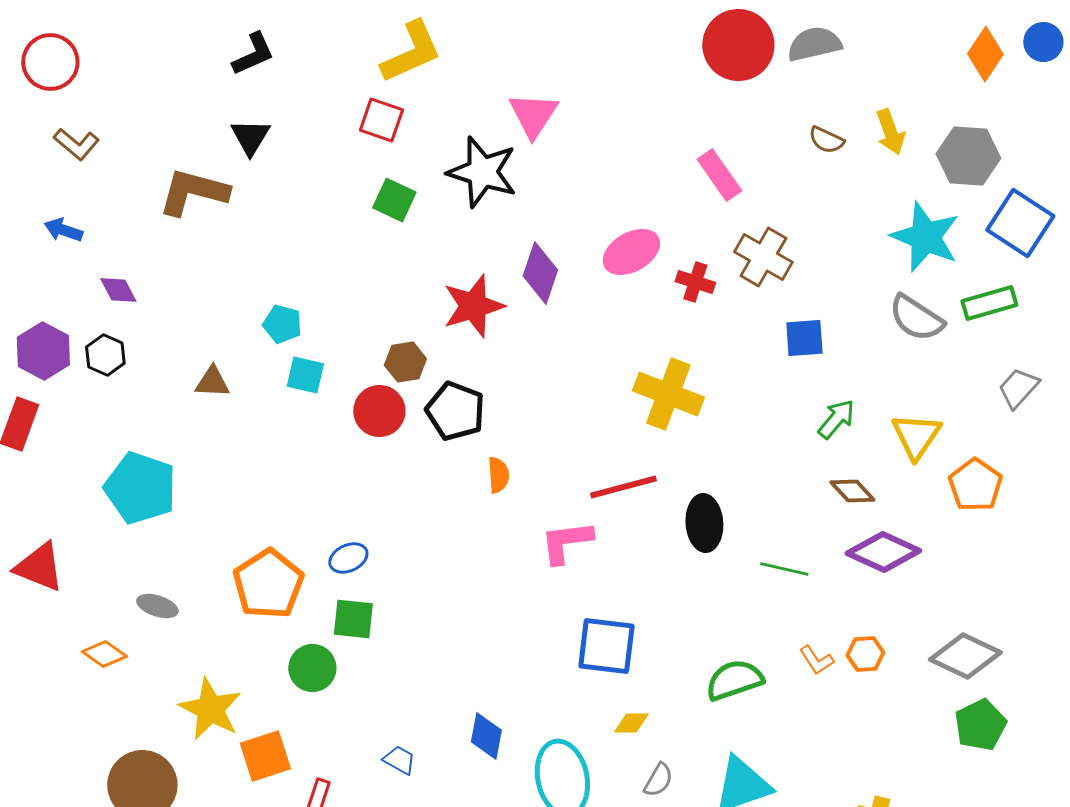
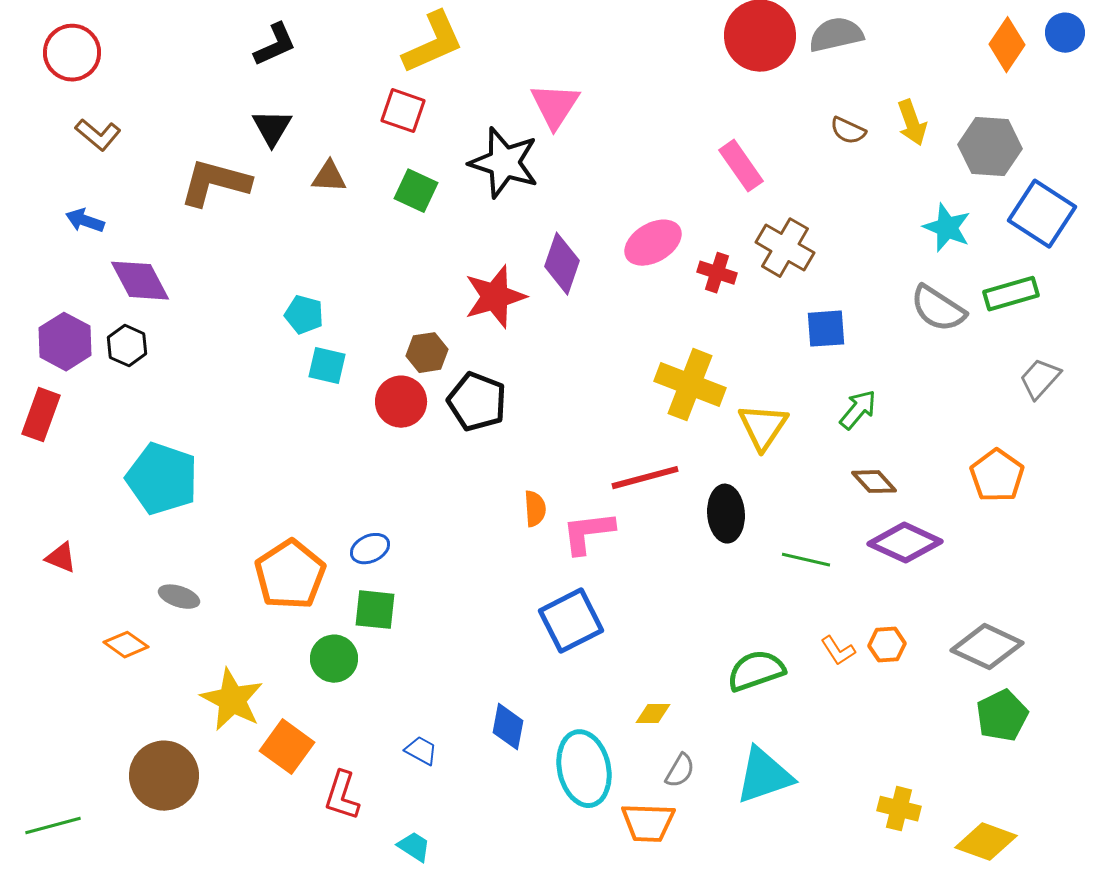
cyan star: (925, 237) -> (947, 228), size x0.7
purple diamond: (118, 290) -> (140, 281), size x1.6
brown triangle: (212, 382) -> (329, 177), moved
yellow triangle: (916, 436) -> (763, 427), moved
orange semicircle: (498, 475) -> (535, 509), moved
red triangle: (39, 567) -> (61, 558), size x0.6
blue square: (606, 646) -> (571, 621), moved, turned -34
orange square: (265, 756) -> (287, 747), turned -36

